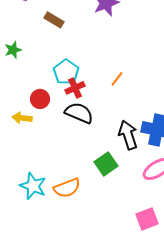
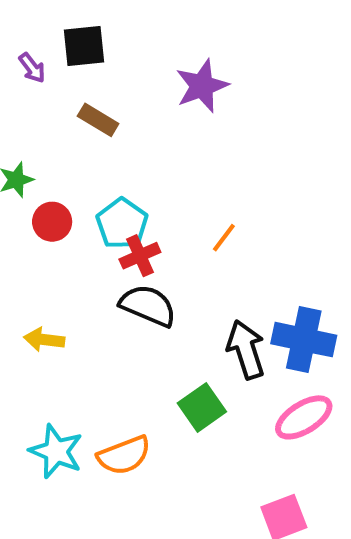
red circle: (40, 99) -> (52, 222), moved
yellow arrow: (22, 118) -> (44, 340), moved

